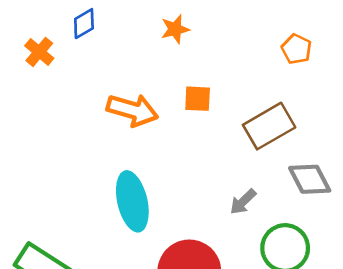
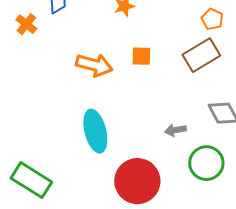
brown rectangle: (269, 126) -> (201, 55), moved
gray arrow: (243, 202) -> (175, 130), turned 35

